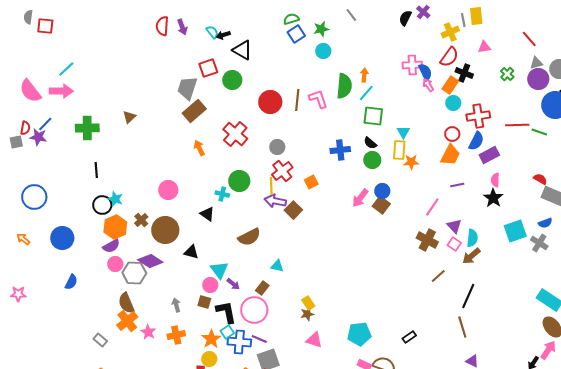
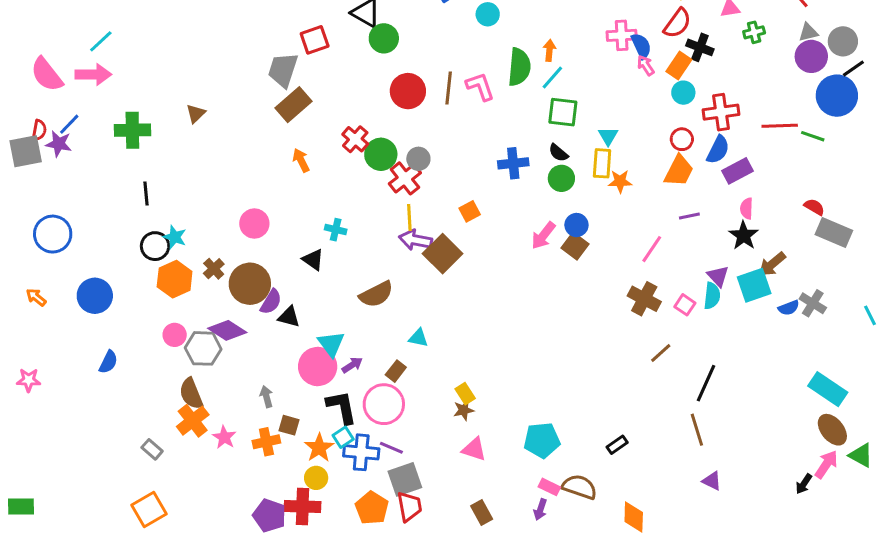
green cross: (507, 74) -> (754, 32), moved, turned 32
green circle: (232, 80) -> (384, 38), moved
red cross: (235, 134) -> (355, 139), size x0.7
gray square: (16, 142) -> (26, 151), size x1.6
red cross: (282, 171) -> (405, 178), moved
green circle: (239, 181) -> (381, 154), moved
brown square: (293, 210) -> (443, 254), size x1.4
blue semicircle: (545, 223) -> (789, 308), moved
purple triangle: (454, 226) -> (718, 276), moved
cyan square: (515, 231) -> (754, 285), moved
purple semicircle: (111, 246) -> (271, 302), moved, turned -30
brown arrow: (471, 256) -> (772, 264), moved
purple arrow: (233, 284) -> (352, 365), turned -72
pink circle: (210, 285) -> (318, 366), size x1.6
brown square: (204, 302) -> (289, 425), moved

